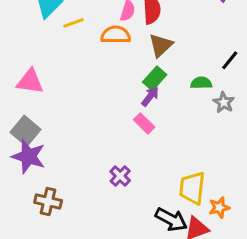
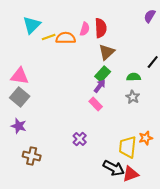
orange semicircle: (116, 35) -> (66, 38), moved
gray star: (224, 102) -> (133, 97), moved
gray square: (26, 131) -> (20, 97), moved
purple star: (29, 156) -> (19, 126), size x0.7
orange star: (219, 208) -> (146, 138), moved

